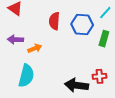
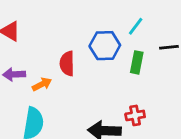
red semicircle: (54, 21) -> (67, 64), moved

